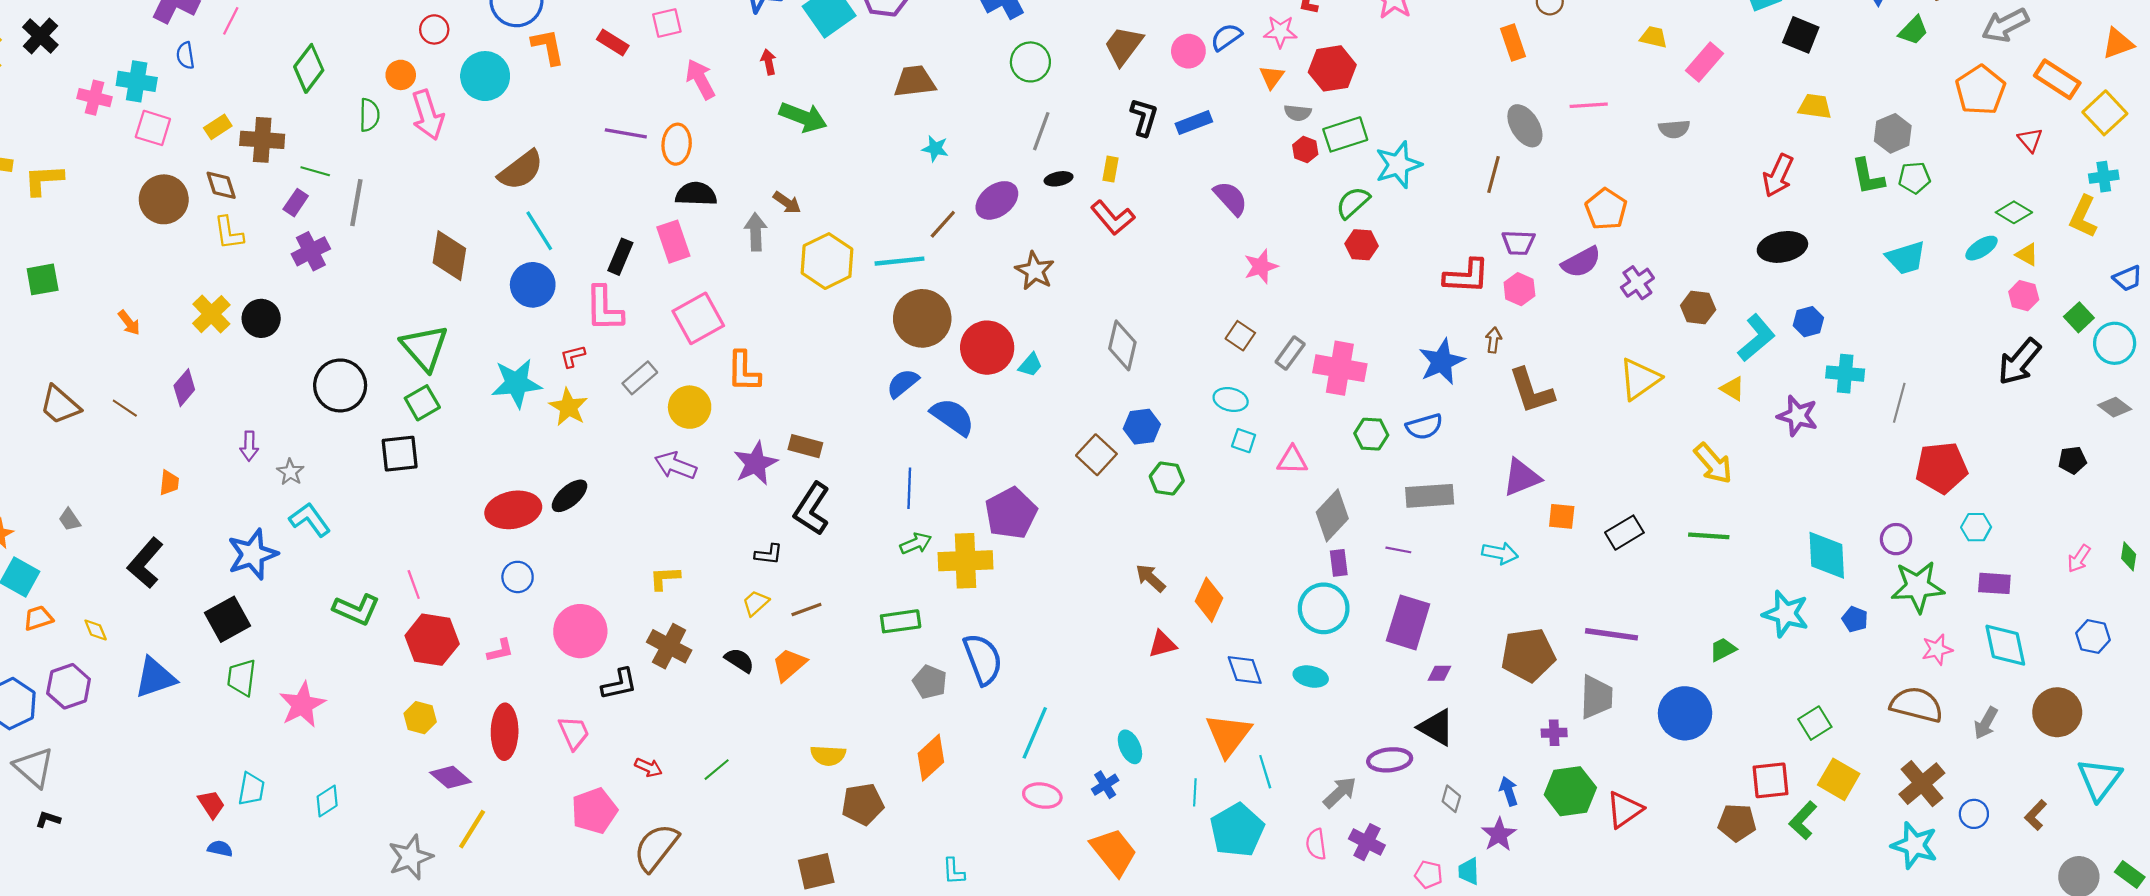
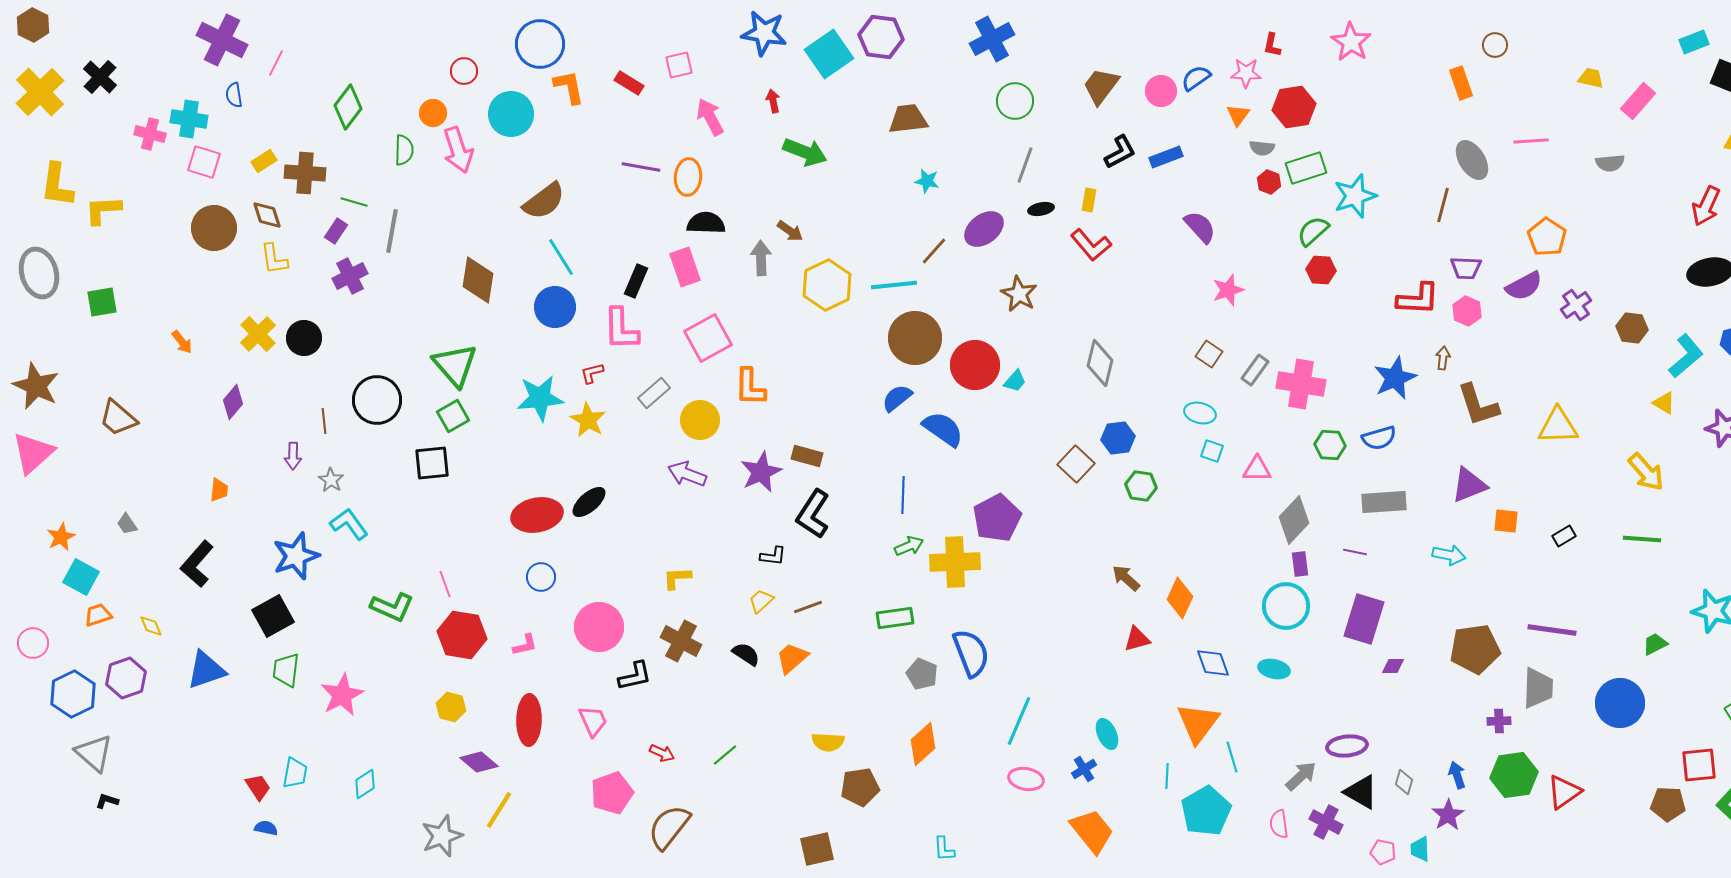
black L-shape: (1144, 117) -> (1120, 152), turned 45
yellow triangle: (1640, 379) -> (1558, 426), moved, turned 33
brown line: (125, 408) -> (324, 421), moved, turned 50
black rectangle: (1624, 533) -> (1564, 536), size x0.7
black triangle: (1436, 727) -> (1361, 792), moved

